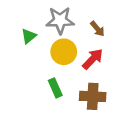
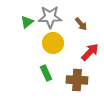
green triangle: (29, 36) -> (27, 22), moved
red arrow: (93, 59) -> (90, 52), moved

